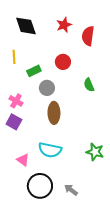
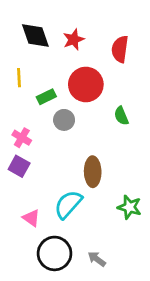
red star: (64, 25) -> (74, 40), moved
red circle: (63, 62) -> (86, 84), size x1.6
brown ellipse: (54, 113) -> (93, 172), moved
cyan semicircle: (50, 150) -> (68, 204), turned 120

